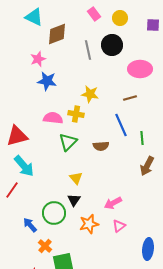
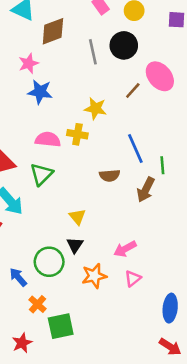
pink ellipse: (140, 69) -> (160, 76), turned 50
brown line: (130, 98) -> (133, 90), moved, turned -32
green triangle: (68, 142) -> (41, 174), moved
brown arrow: (147, 166) -> (146, 190), moved

